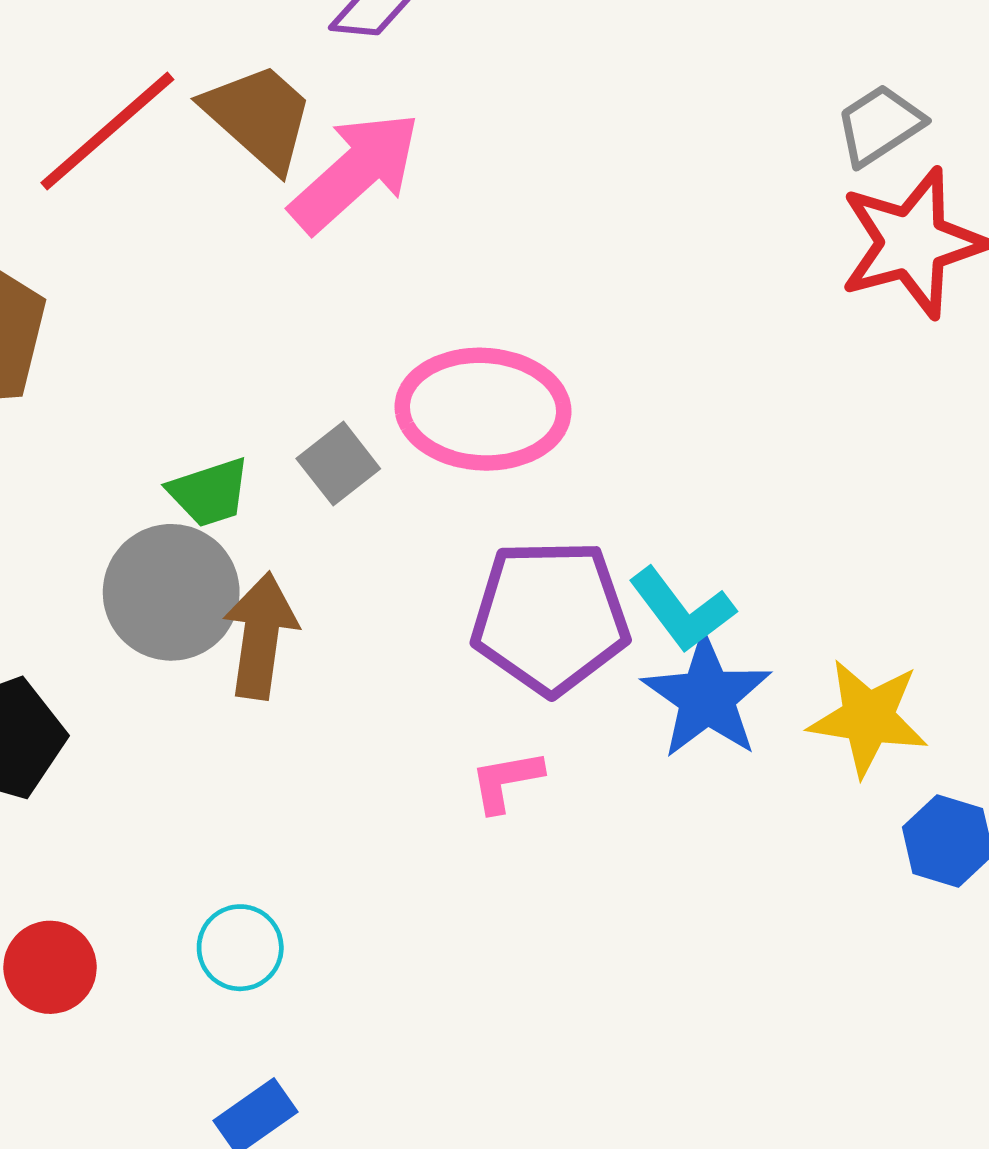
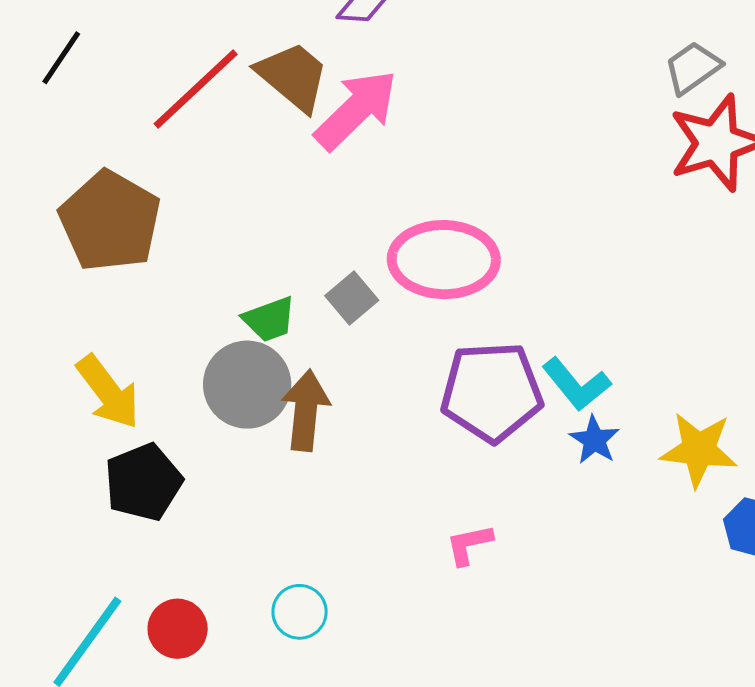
blue star: (707, 697) -> (594, 440), size x0.6
pink L-shape: (506, 781) -> (469, 544), moved

